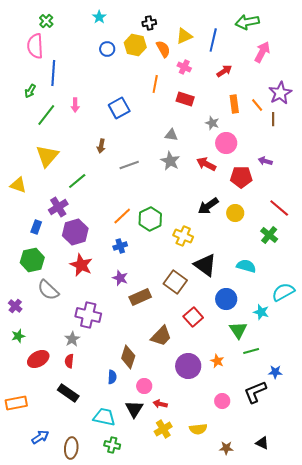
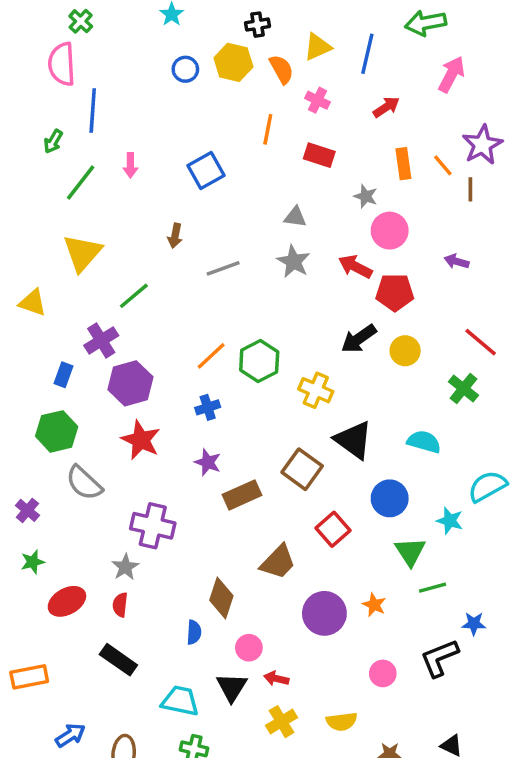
red pentagon: (241, 177) -> (395, 292), moved

